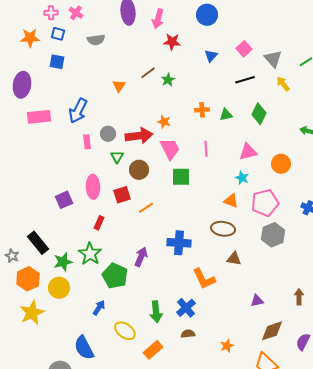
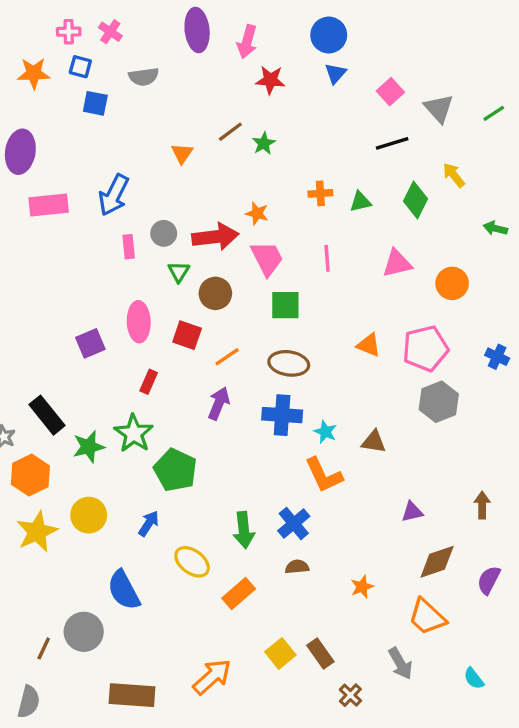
blue triangle: (211, 56) -> (335, 73), moved
blue square: (57, 62) -> (95, 103), moved
yellow arrow: (283, 84) -> (454, 175), moved
cyan star: (242, 178) -> (325, 432), moved
red square: (122, 195) -> (187, 335), turned 36
brown ellipse: (223, 229) -> (289, 363), moved
purple arrow: (141, 257) -> (219, 403), moved
yellow circle: (59, 288) -> (89, 515), moved

